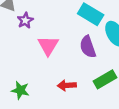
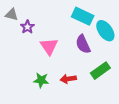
green star: (20, 90) -> (41, 80), moved

